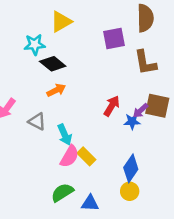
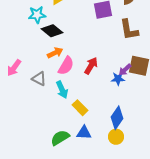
red arrow: (112, 106) -> (91, 66), moved
pink semicircle: (69, 156) -> (66, 66), moved
blue triangle: (90, 203) -> (84, 133), moved

